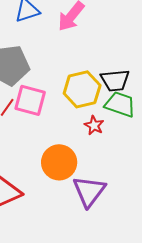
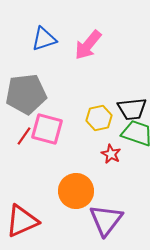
yellow hexagon: (82, 89) -> (99, 118), size x0.7

